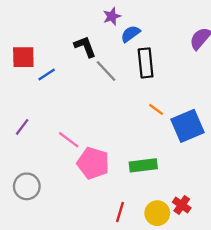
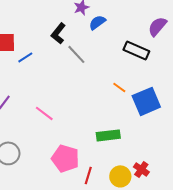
black L-shape: (85, 47) -> (58, 33), turned -120
black rectangle: (146, 63) -> (136, 50), moved, turned -60
pink pentagon: (93, 163) -> (65, 158), moved

